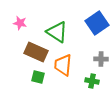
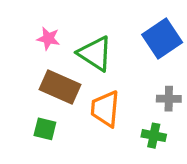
pink star: (20, 23) -> (48, 38), moved
green square: (38, 77) -> (45, 129), moved

